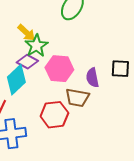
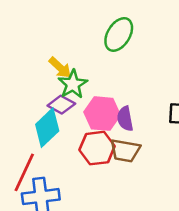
purple semicircle: (92, 78) -> (125, 119), moved
red hexagon: (54, 115) -> (97, 148), moved

